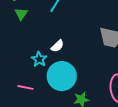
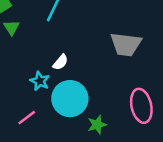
pink line: (25, 87) -> (27, 118), turned -42

